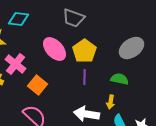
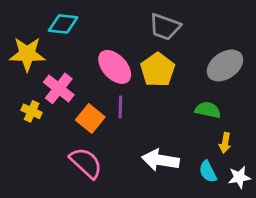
gray trapezoid: (73, 18) -> (165, 27), moved
purple line: (84, 77) -> (120, 107), moved
yellow arrow: (110, 102) -> (225, 143), moved

